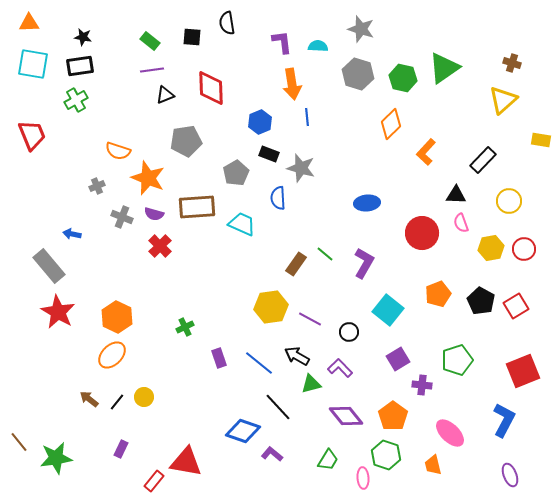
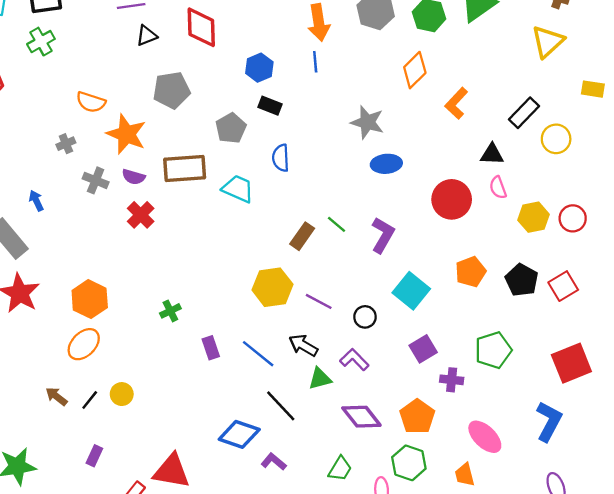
orange arrow: (292, 84) -> (319, 23), moved
gray star: (301, 168) -> (367, 122), moved
yellow circle: (509, 201) -> (556, 139), moved
blue arrow: (72, 234) -> (36, 201), turned 54

